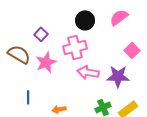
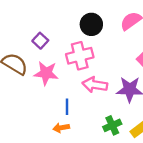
pink star: (46, 62) -> (46, 73), turned 30
blue line: (28, 97) -> (67, 107), moved

